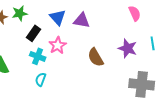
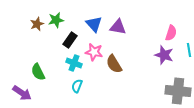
pink semicircle: (135, 13) -> (171, 33), moved, turned 42
pink star: (58, 45) -> (94, 52), turned -30
brown semicircle: (96, 57) -> (114, 64), moved

